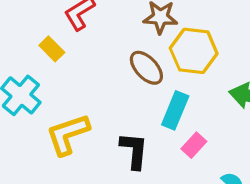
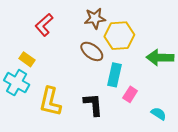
yellow rectangle: (52, 49) -> (27, 59), moved
yellow L-shape: (68, 134) -> (50, 102), turned -48

